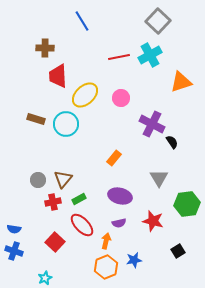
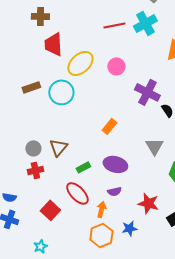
brown rectangle: (36, 119) -> (31, 87), turned -36
green rectangle: (79, 199) -> (83, 167), moved
red cross: (53, 202) -> (35, 170), moved
red star: (153, 221) -> (148, 203), moved

